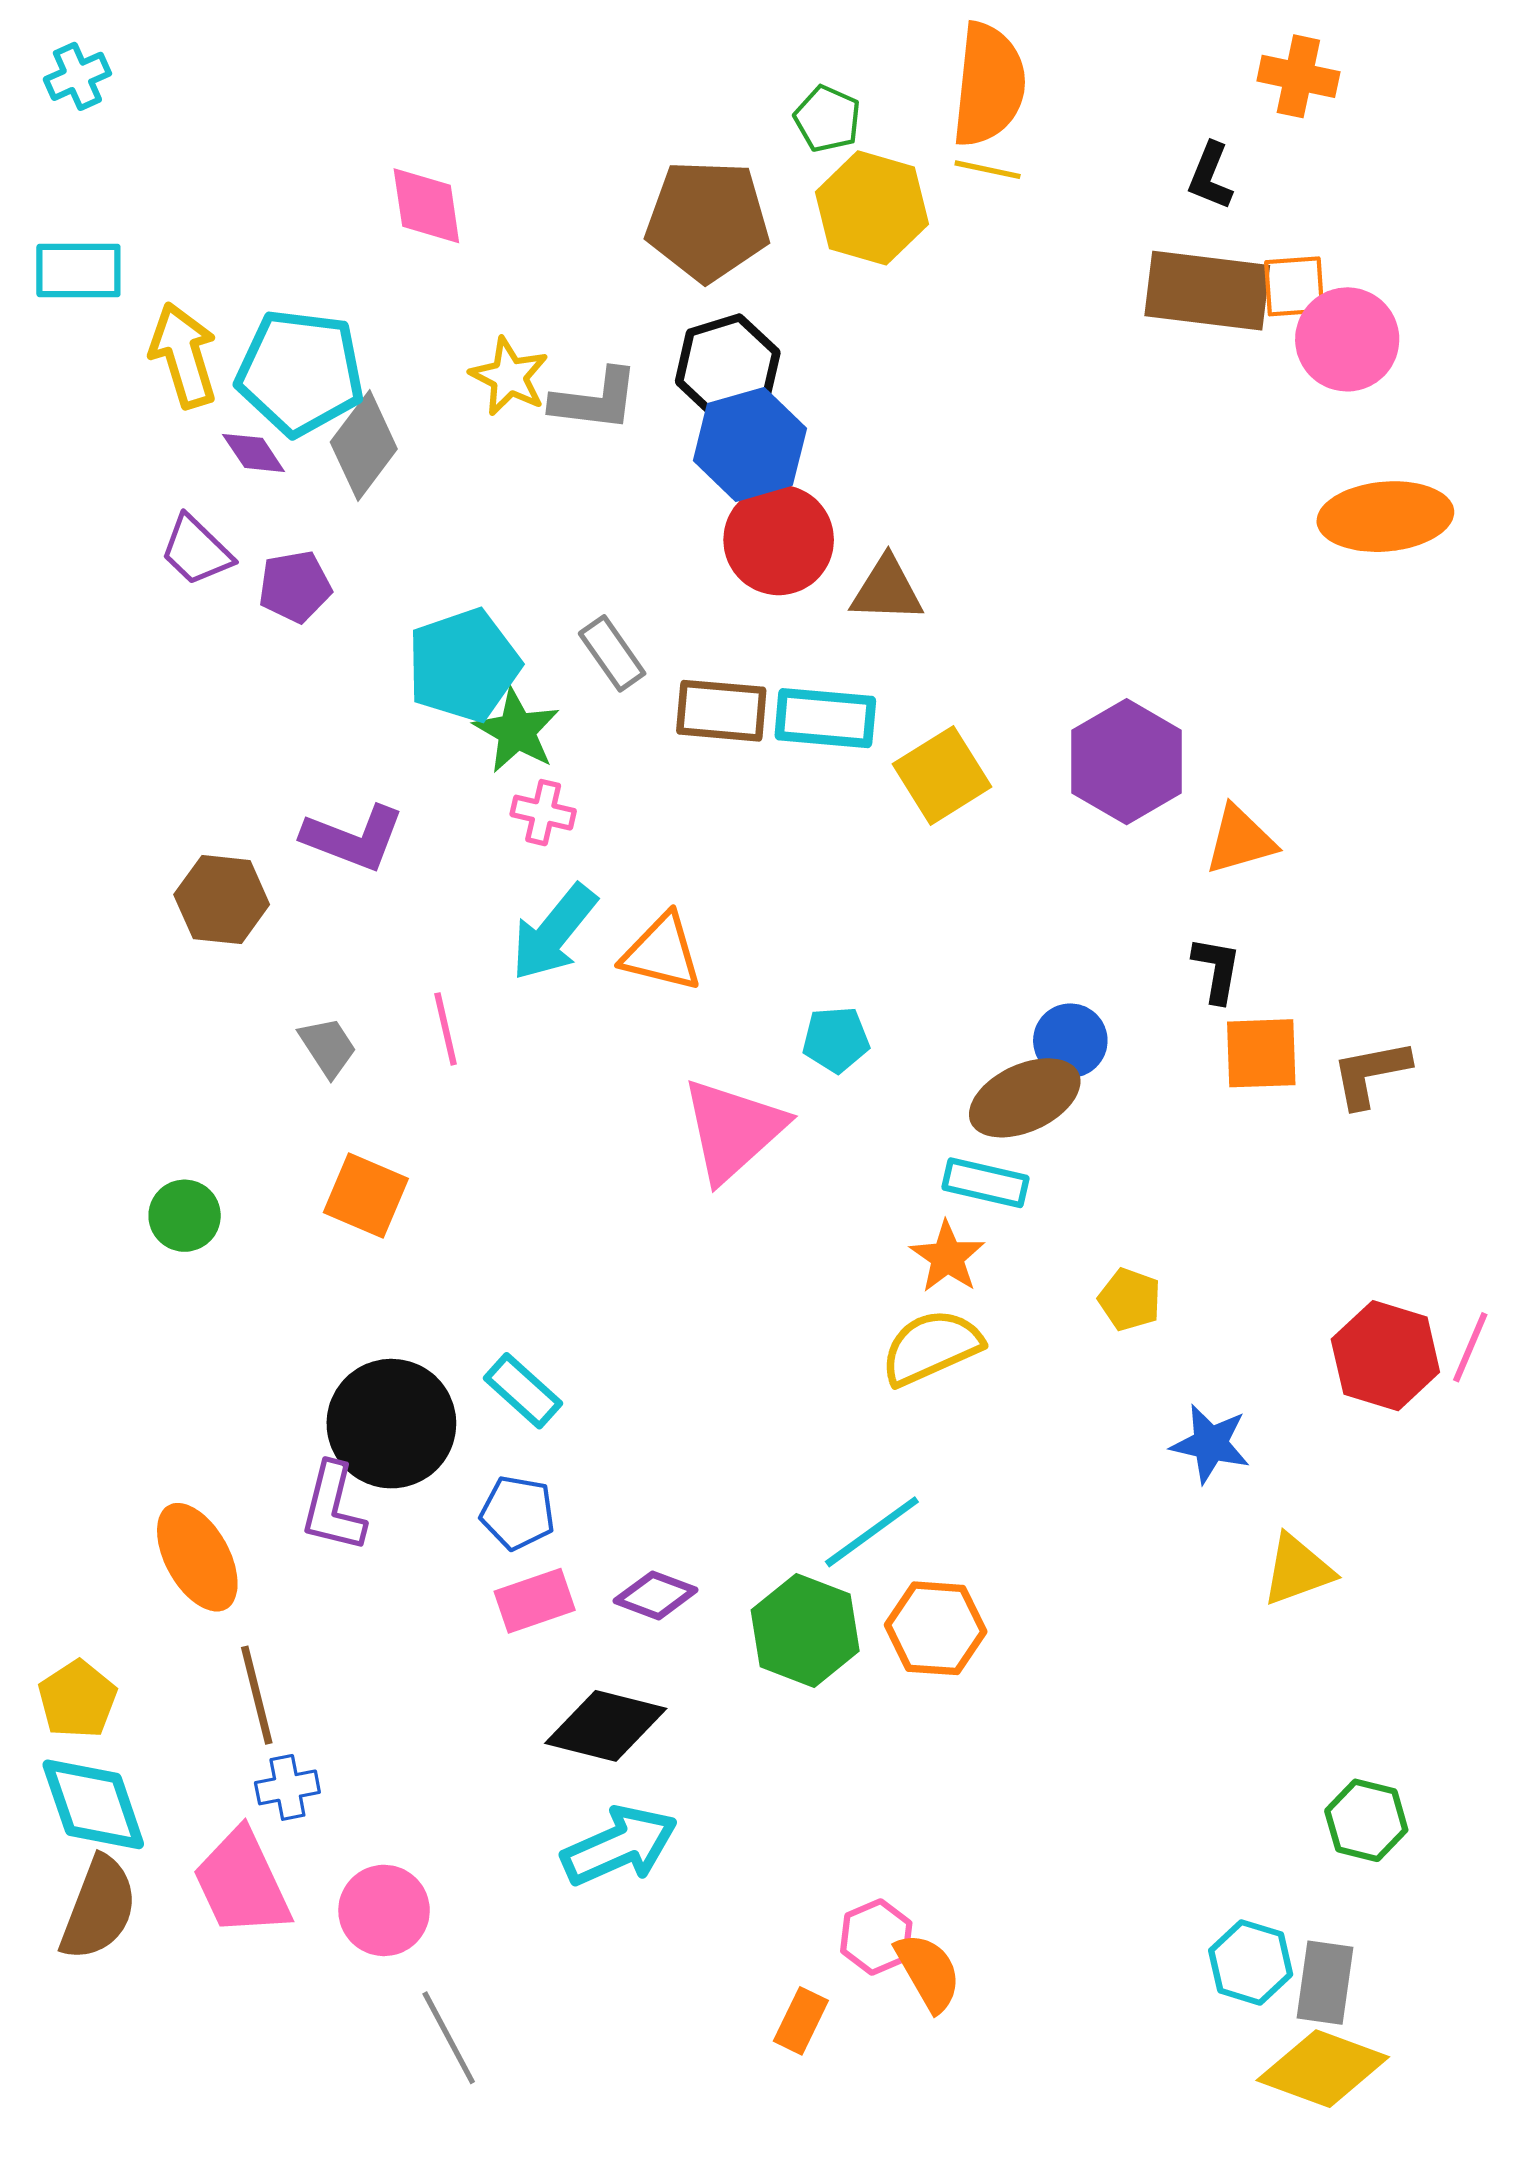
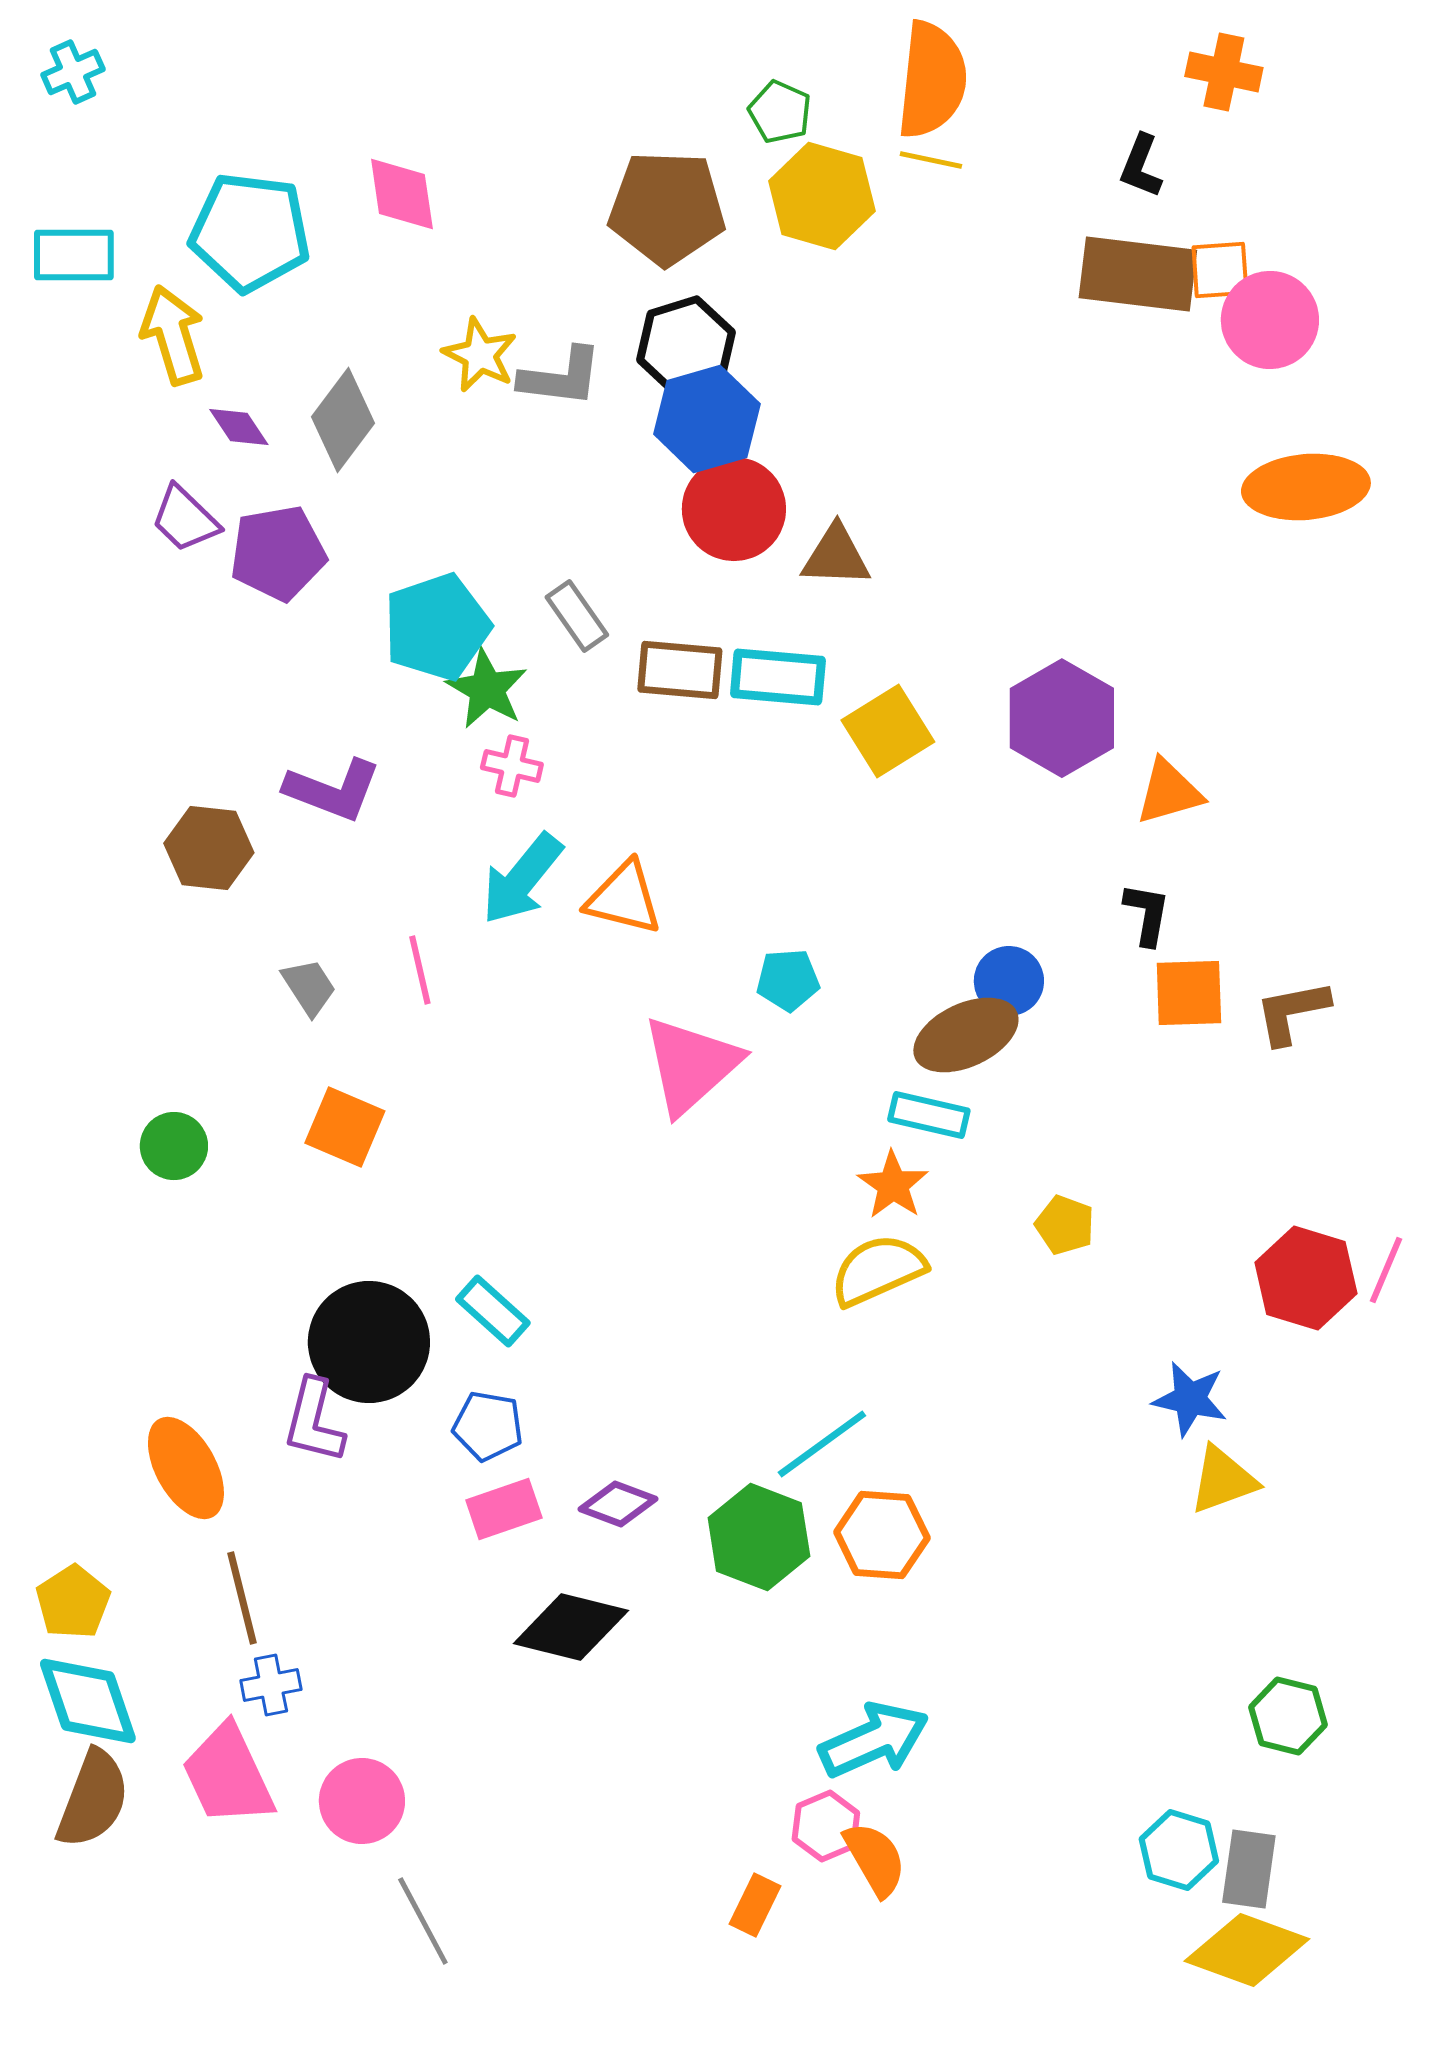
cyan pentagon: (300, 372) -> (250, 232), moved
purple pentagon: (295, 587) -> (278, 553), size x1.4
blue star: (1210, 1444) -> (1190, 1399), moved
cyan arrow: (620, 1846) -> (874, 1740), moved

